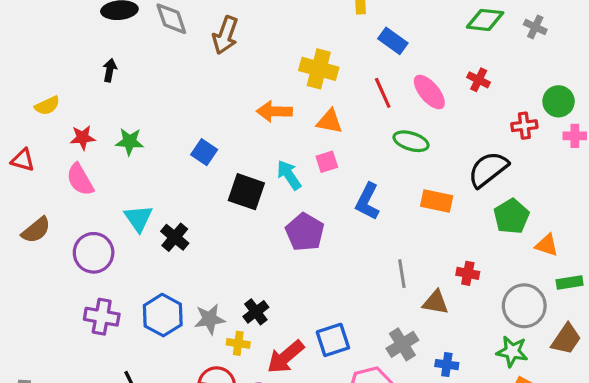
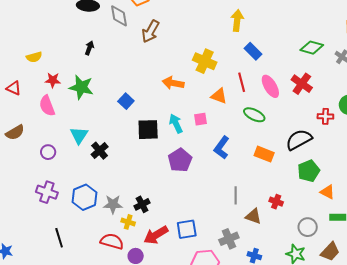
black arrow: (110, 70) -> (89, 48), moved
red cross: (479, 80) -> (302, 84), size x1.5
orange triangle: (330, 121) -> (219, 96), moved
green star: (130, 142) -> (81, 87), size x1.4
black square: (246, 192) -> (148, 130), turned -30
purple circle: (94, 253) -> (48, 152), size x0.6
gray circle: (524, 306) -> (308, 227), size x0.7

